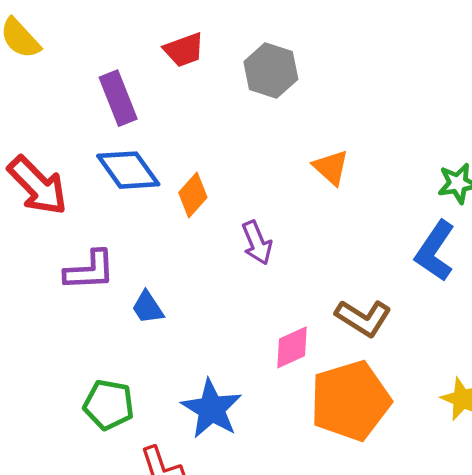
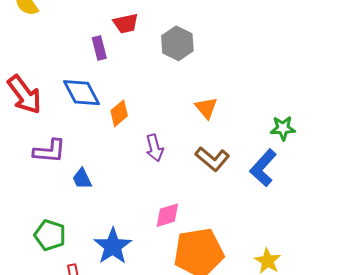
purple rectangle: (118, 98) -> (99, 48), moved, size x0.7
brown L-shape: (363, 318) -> (212, 159), moved

